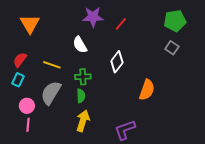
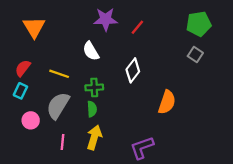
pink line: (28, 125) -> (62, 142), moved

